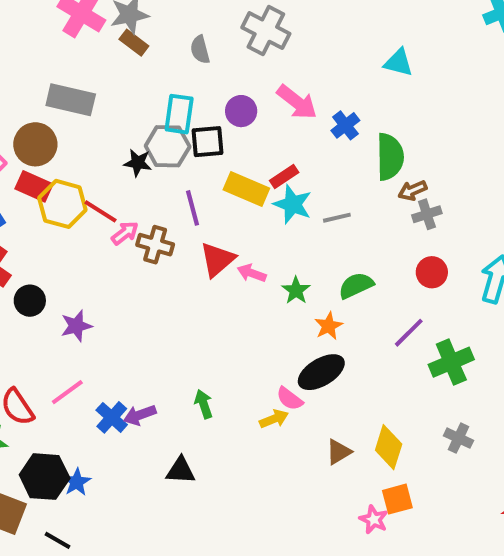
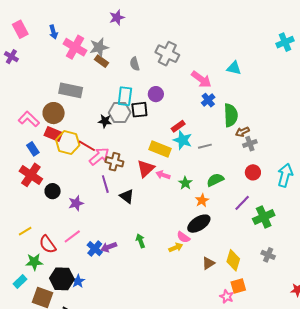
pink arrow: (297, 102) -> (201, 79), moved
yellow rectangle: (246, 189) -> (160, 149), moved
purple line: (193, 208) -> (105, 184), moved
pink arrow: (125, 233) -> (99, 156), size x1.5
black triangle: (181, 470) -> (127, 196), moved, turned 35

